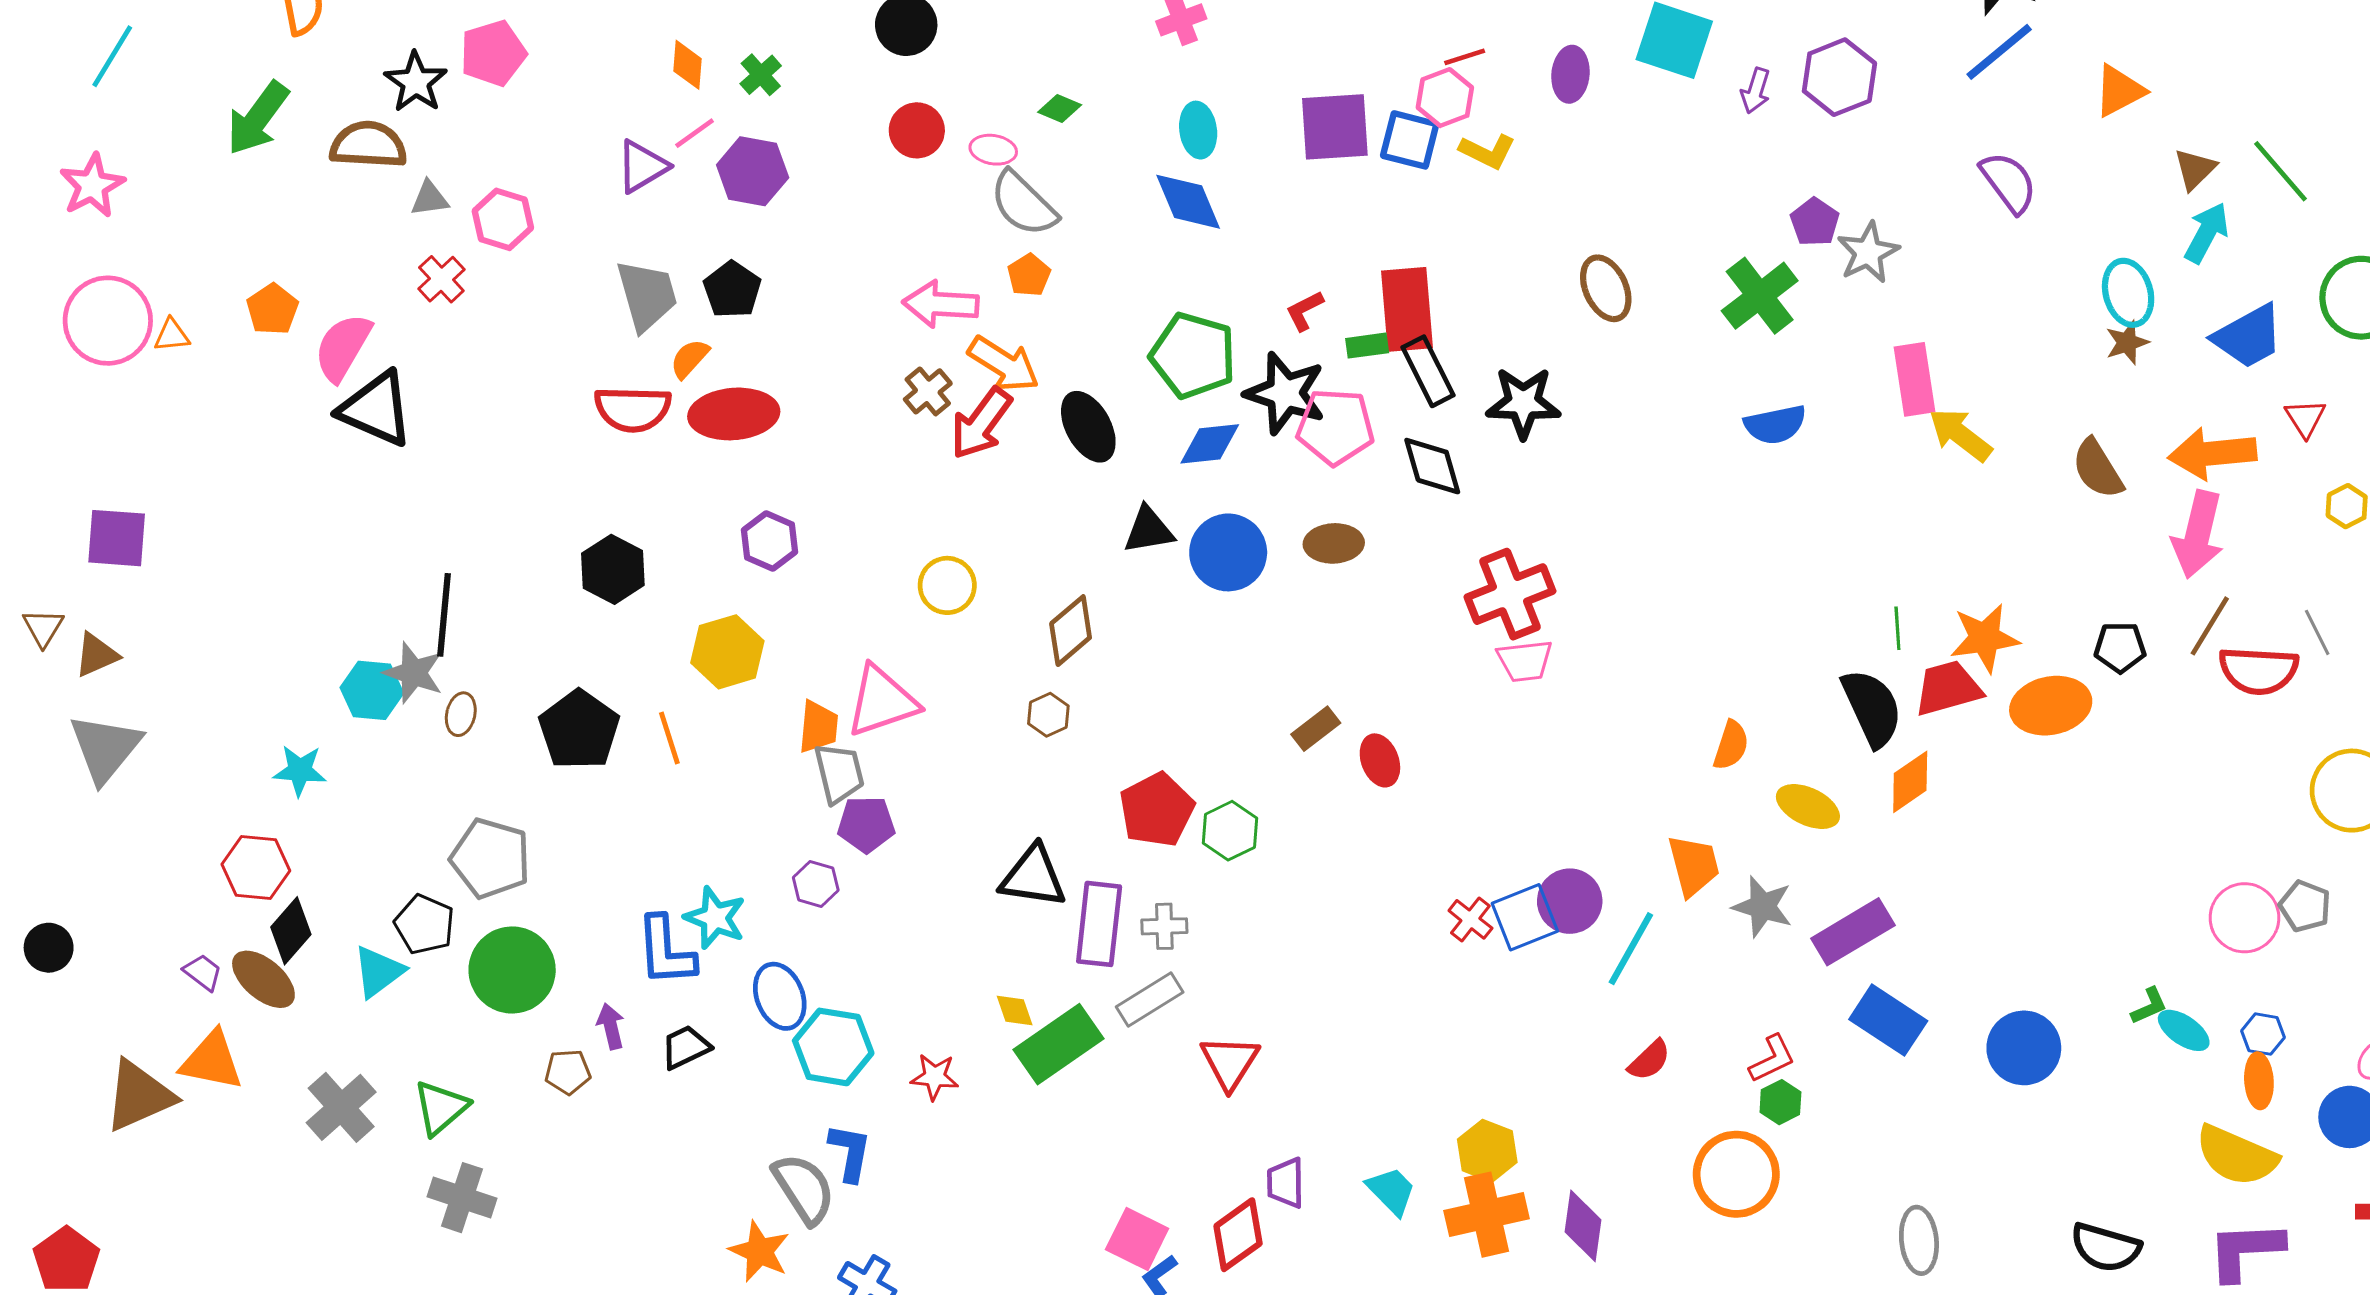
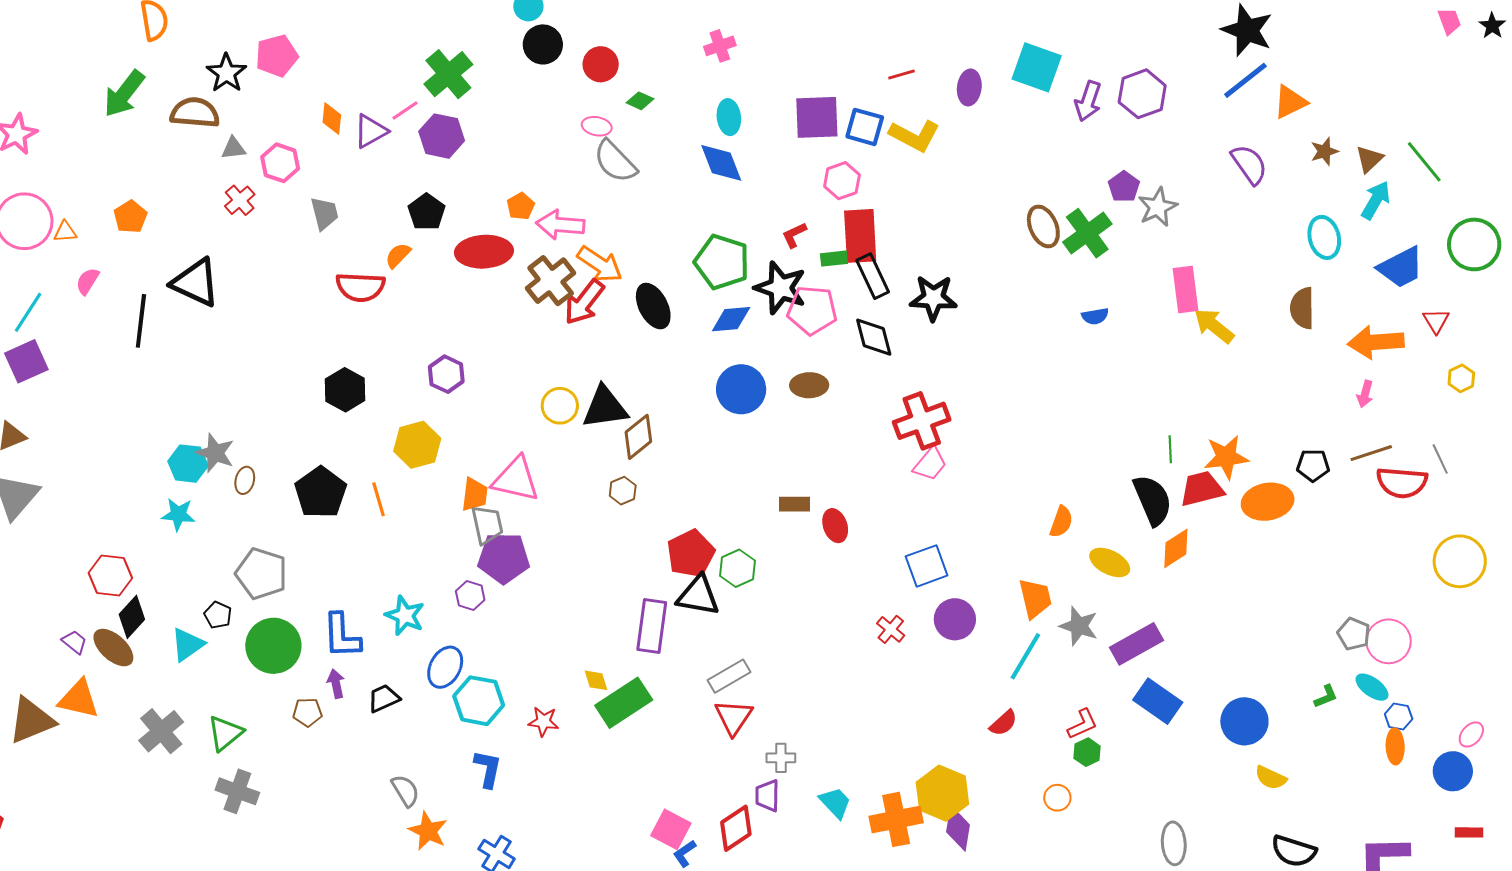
cyan line: (112, 56) -> (28, 312), moved
orange diamond: (688, 65) -> (332, 119), moved
green cross: (761, 75) -> (448, 74), size x1.8
purple arrow: (1756, 91) -> (1088, 101), size x1.4
orange triangle: (2119, 91) -> (1290, 102), moved
pink hexagon: (1445, 98) -> (842, 181), moved
red circle: (917, 130) -> (601, 64), moved
yellow L-shape: (1488, 151) -> (915, 136), size x1.4
orange pentagon: (1029, 275) -> (521, 206), moved
brown ellipse: (1606, 288) -> (1043, 226), moved
gray trapezoid: (647, 295) -> (324, 213), moved, size x0.7
brown star: (2127, 343) -> (1324, 151), moved
pink semicircle: (343, 347) -> (88, 281), moved, size x0.6
brown cross: (928, 391) -> (551, 281), size x1.6
red ellipse: (734, 414) -> (484, 252), moved
blue semicircle: (1775, 425) -> (1095, 316), size x0.7
brown semicircle: (2098, 469) -> (1302, 308), moved, turned 30
black triangle: (1149, 530) -> (605, 407), moved, size x1.4
pink arrow: (2198, 534) -> (1365, 394), size x0.5
purple square: (117, 538) -> (26, 361), turned -30
black line: (444, 615) -> (141, 321), moved
brown line: (2210, 626) -> (1371, 453), turned 39
pink trapezoid: (1525, 661) -> (930, 464), turned -45
pink triangle: (882, 701) -> (516, 479), turned 30
brown rectangle: (1316, 729) -> (794, 504), turned 36
cyan star: (300, 771) -> (178, 514), moved
purple pentagon: (866, 824) -> (504, 558), size x1.4
black triangle: (1033, 877) -> (698, 596), moved
gray pentagon: (2305, 906) -> (1354, 634), moved
blue square: (1525, 917) -> (927, 566), moved
black pentagon: (424, 924) -> (218, 615), size x0.7
gray cross: (1164, 926) -> (781, 758), moved
cyan line: (1631, 949) -> (1025, 656), moved
blue L-shape: (666, 951) -> (342, 636), moved
blue ellipse: (780, 996) -> (445, 667), turned 48
gray rectangle: (1150, 1000) -> (729, 676), moved
cyan ellipse: (2184, 1030) -> (1372, 687), moved
yellow hexagon: (1487, 1151) -> (942, 793), moved, size x1.4
yellow semicircle: (2237, 1156) -> (1271, 778), moved, size x0.6
orange circle: (1736, 1174) -> (1057, 798), size x0.5
gray semicircle: (804, 1189) -> (405, 791), moved, size x0.7

